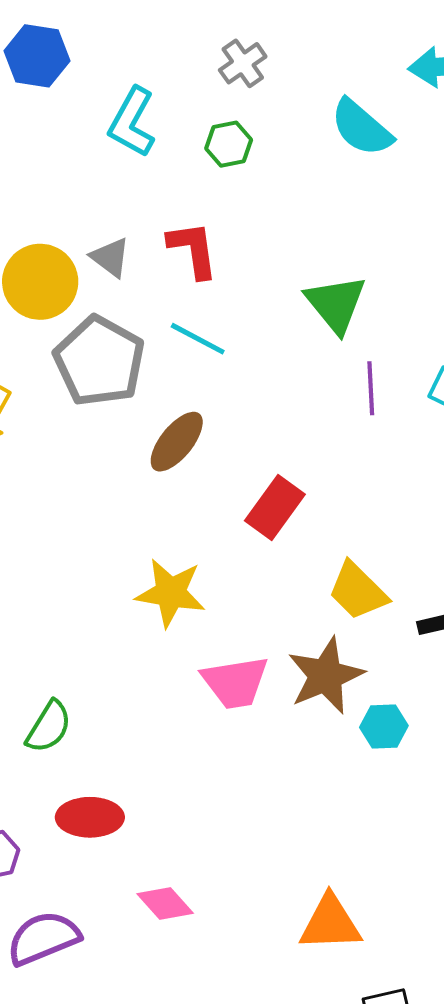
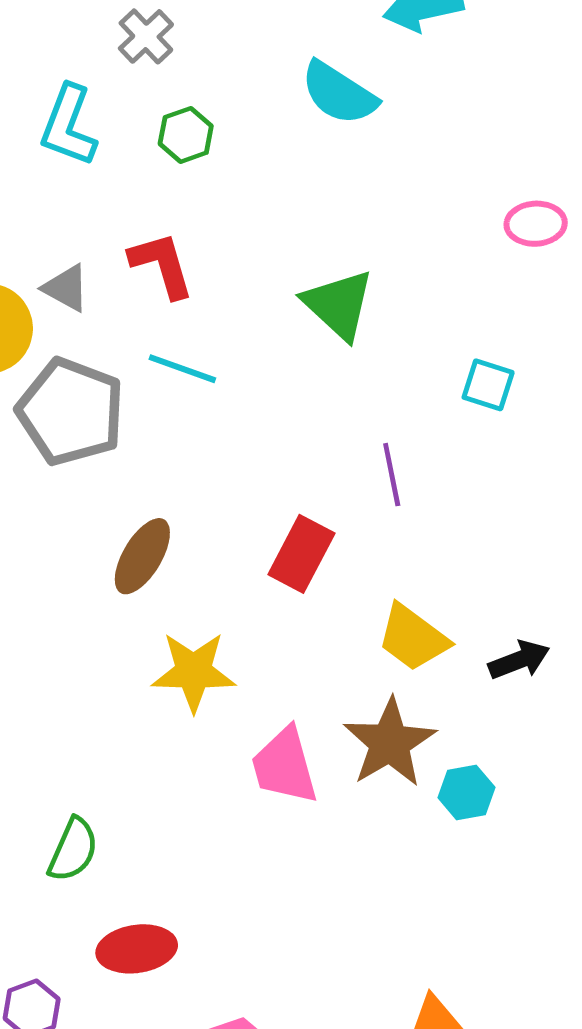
gray cross: (243, 63) -> (146, 36), moved
purple line: (371, 388) -> (392, 475), moved
brown ellipse: (177, 442) -> (142, 556), moved
pink trapezoid: (235, 682) -> (285, 766), turned 92

